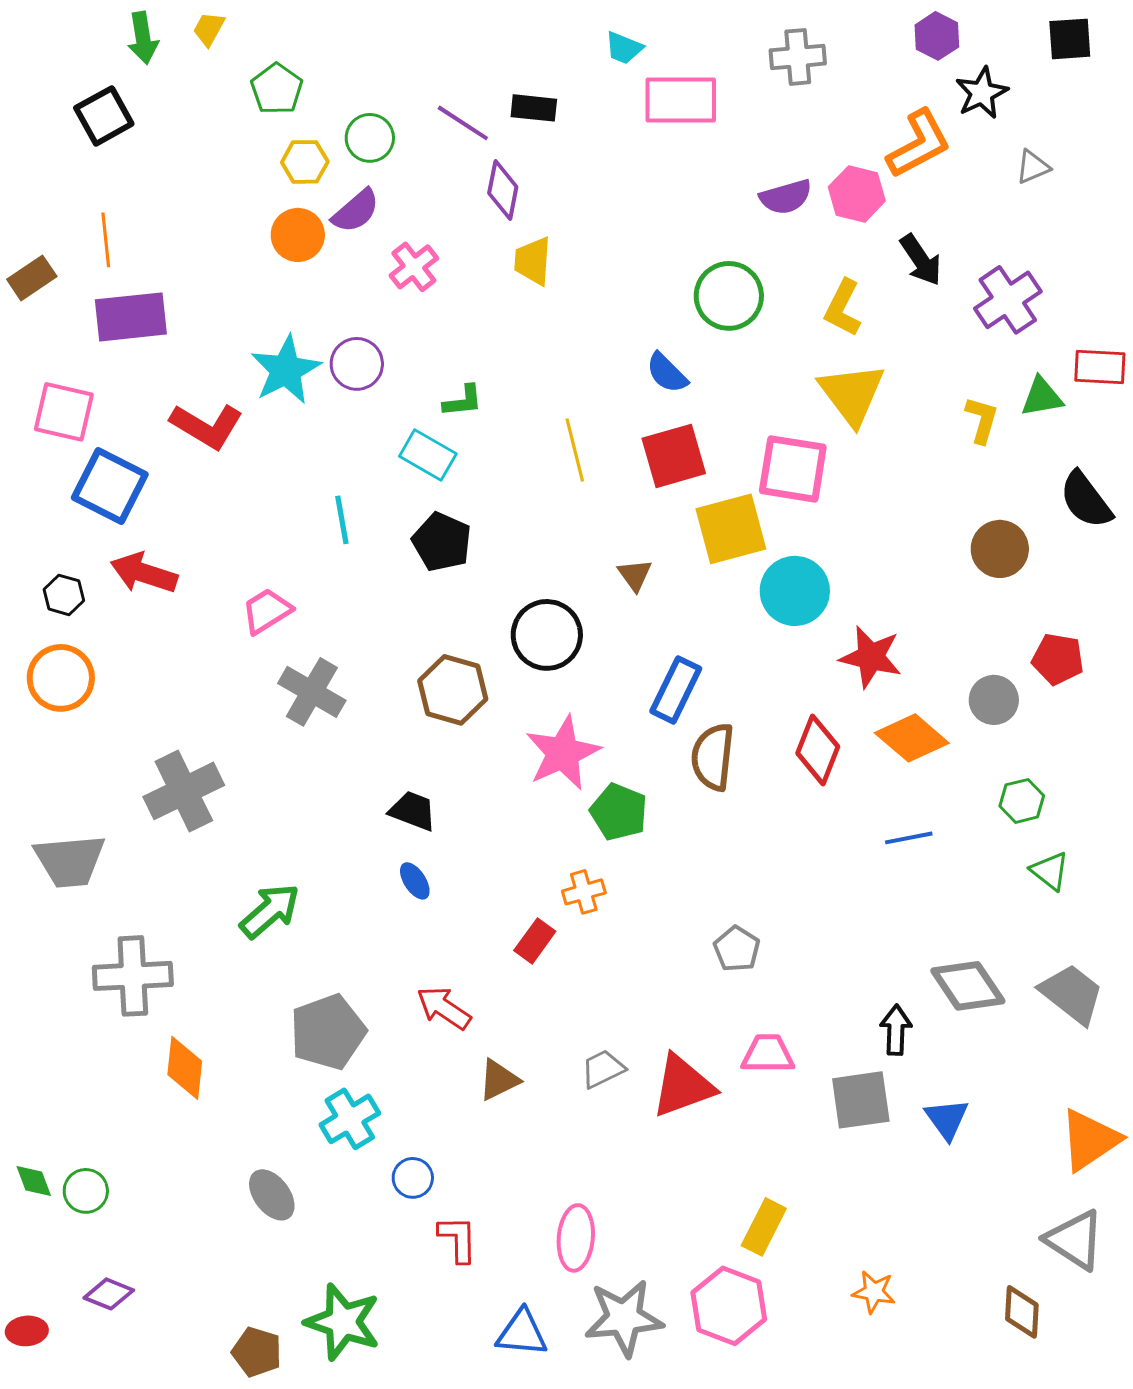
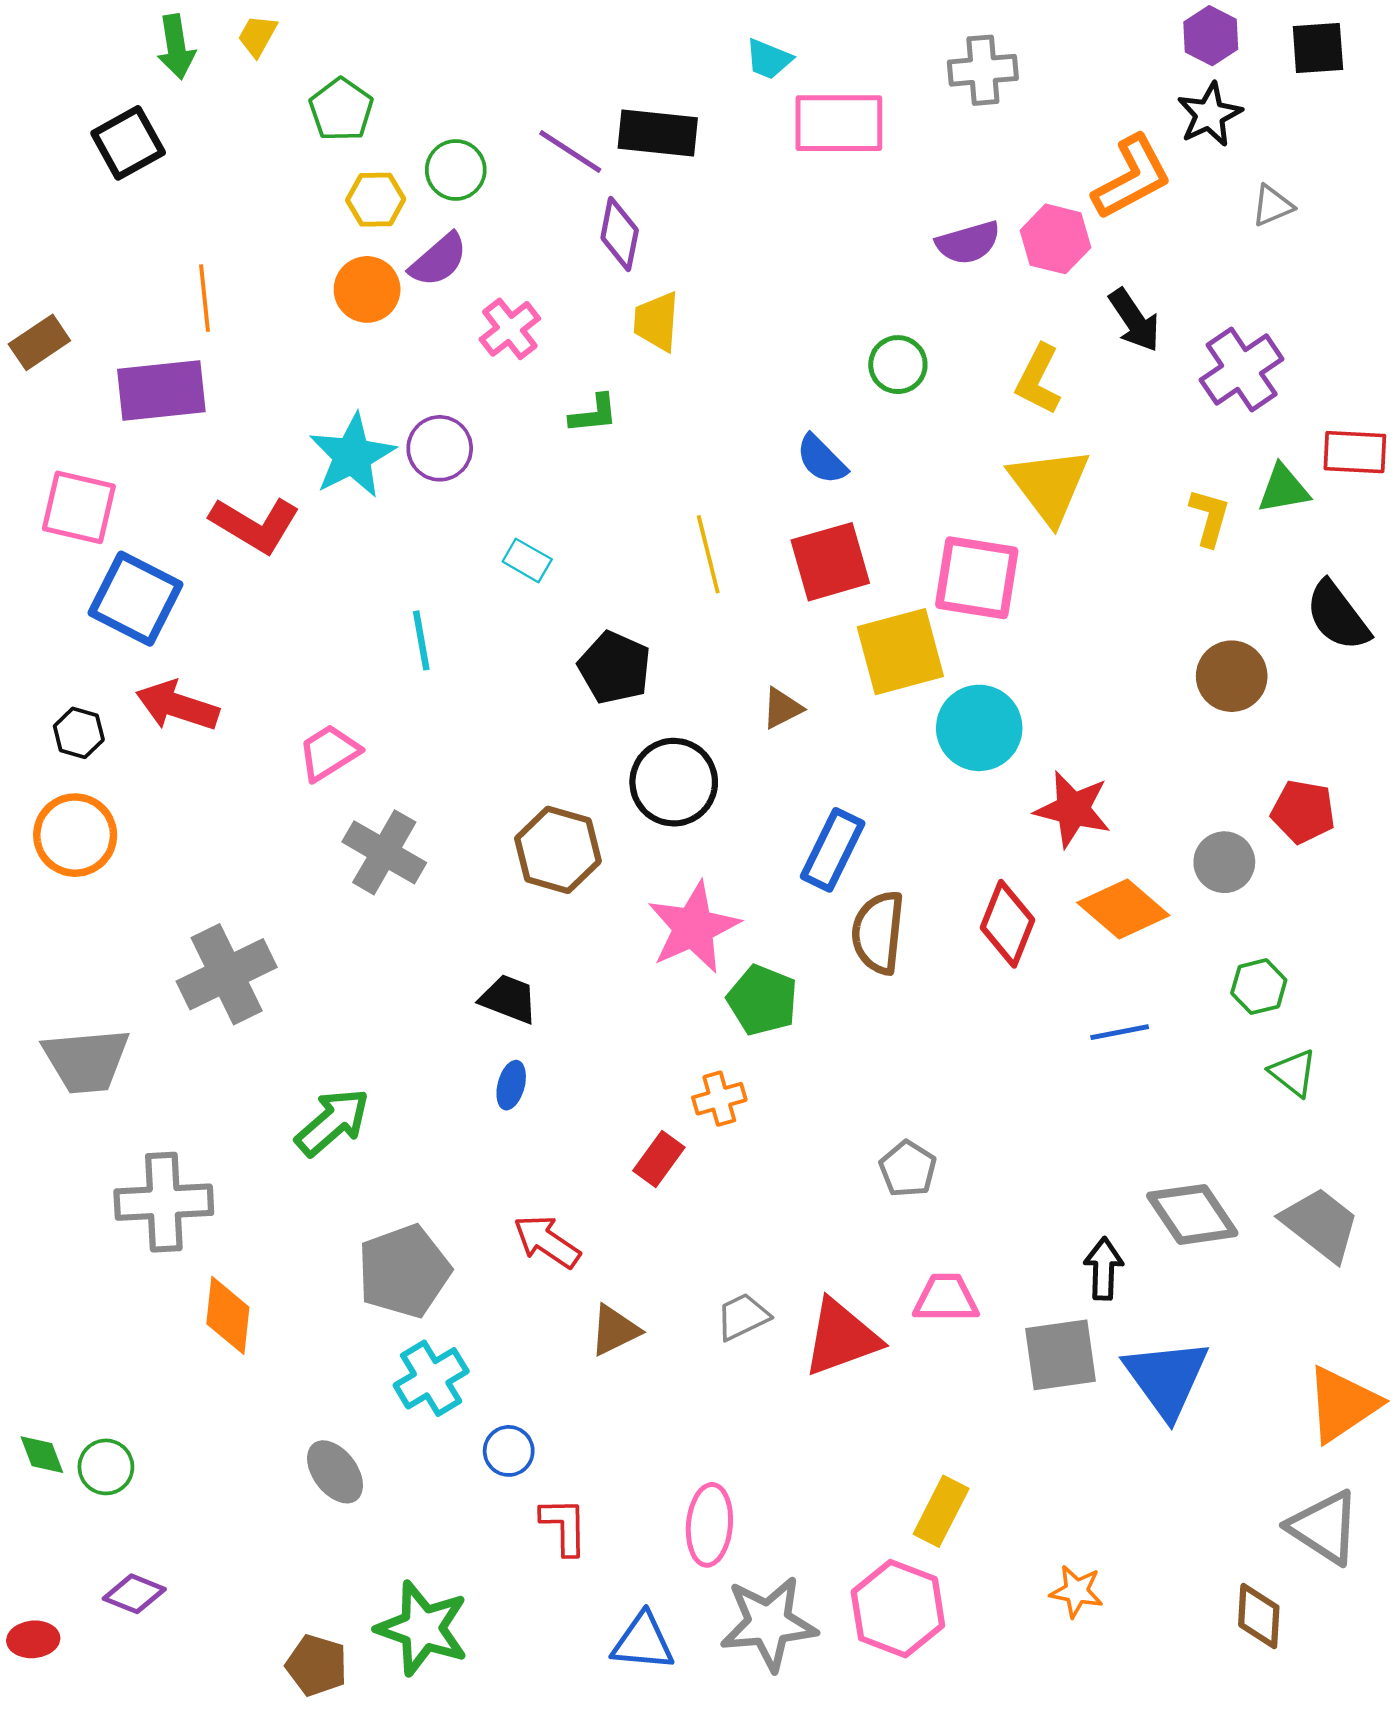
purple hexagon: (937, 36) -> (1211, 36), moved
black rectangle: (534, 108) -> (658, 133), size x1.4
orange line: (106, 240) -> (204, 298), moved
green circle: (729, 296) -> (898, 365), size x0.7
green L-shape: (463, 401) -> (594, 414), moved
cyan rectangle: (428, 455) -> (527, 560), size x0.7
black pentagon: (442, 542) -> (615, 668), moved
brown triangle: (635, 575) -> (782, 708), turned 39
blue ellipse: (415, 881) -> (511, 1085), turned 48
blue triangle: (947, 1119) -> (1166, 1378), size x1.6

